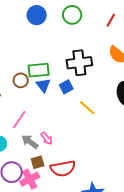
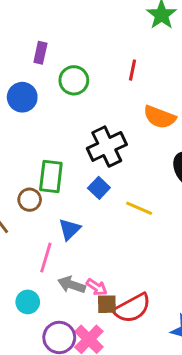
green rectangle: (39, 70) -> (51, 176), turned -60
blue triangle: (43, 85) -> (70, 229), moved, turned 42
pink arrow: (47, 138) -> (97, 287), moved
brown square: (38, 162) -> (107, 304), moved, turned 32

